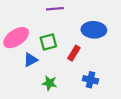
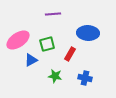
green star: (49, 83) -> (55, 76), moved

